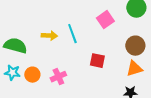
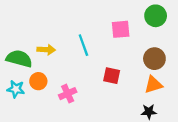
pink square: (105, 20) -> (121, 29), turned 30
yellow arrow: (49, 36) -> (46, 50), moved
orange circle: (32, 75) -> (38, 81), moved

